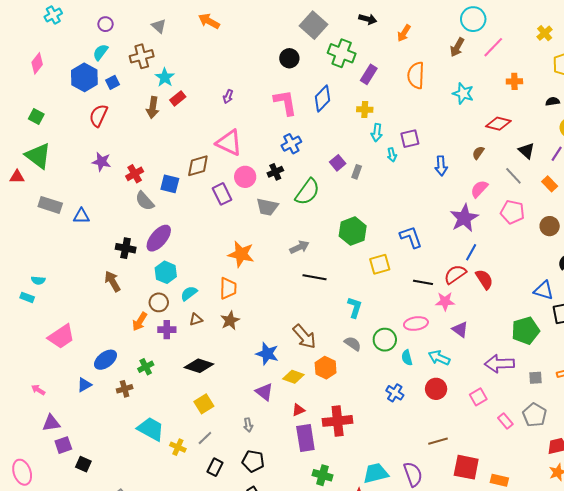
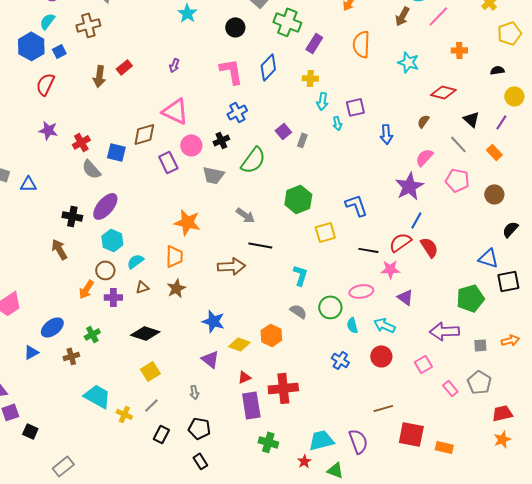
cyan star: (165, 77) -> (187, 13), moved
gray arrow: (299, 247) -> (245, 215), turned 60
brown arrow: (304, 337) -> (231, 266), moved, turned -52

